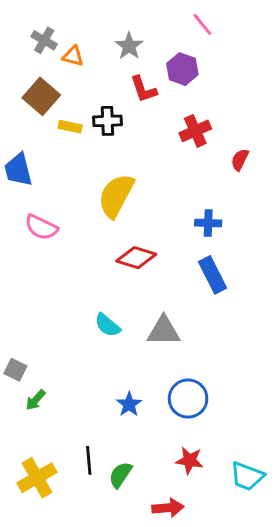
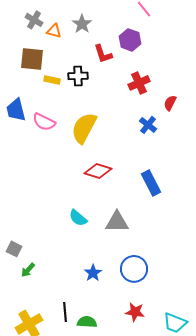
gray star: (129, 46) -> (82, 24), moved
brown square: (41, 96) -> (32, 59), turned -35
blue cross: (208, 223) -> (148, 125), moved, turned 36
pink semicircle: (41, 227) -> (44, 122), moved
green semicircle: (120, 475) -> (87, 322), turned 60

